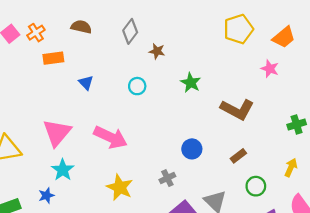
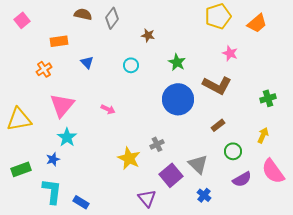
gray diamond: (130, 31) -> (112, 18), moved
orange cross: (36, 33) -> (44, 69), moved
pink star: (270, 69) -> (230, 53), moved
pink arrow: (110, 137) -> (108, 109), size x0.5
blue circle: (192, 149) -> (178, 99), moved, size x1.8
yellow star: (120, 187) -> (129, 158), moved

